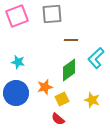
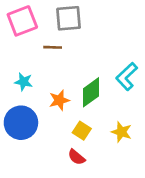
brown line: (71, 40) -> (53, 47), moved
orange star: (45, 87) -> (59, 100), moved
yellow square: (62, 99) -> (82, 131), turned -32

